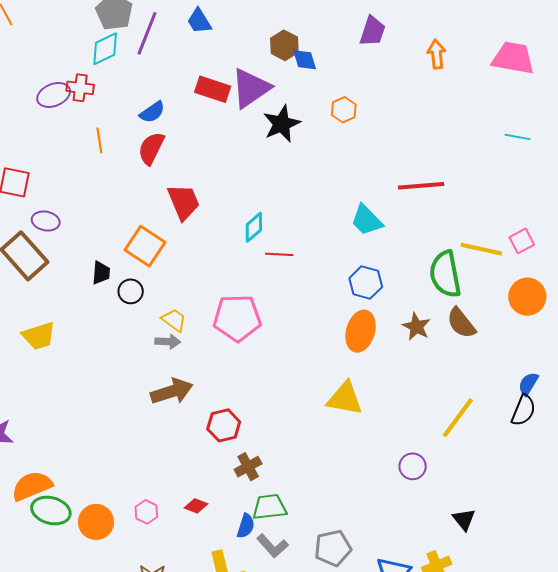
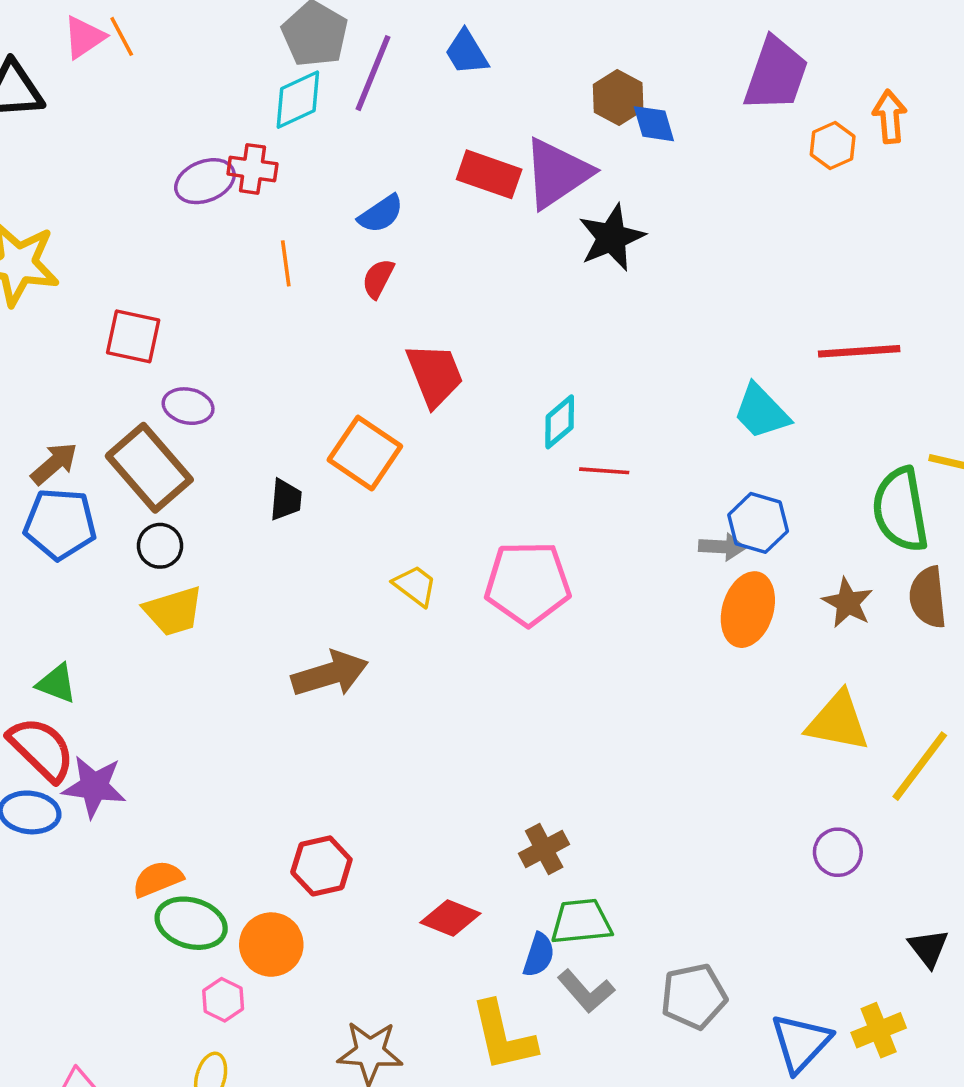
purple trapezoid: (373, 31) -> (776, 74), size x1.4
orange hexagon: (344, 110) -> (833, 146), moved
red semicircle: (151, 148) -> (378, 279), size x0.7
black circle: (131, 291) -> (160, 546), moved
brown semicircle: (461, 323) -> (928, 597), turned 32
gray arrow: (168, 342) -> (722, 547), moved
brown arrow: (172, 391) -> (330, 674), moved
yellow triangle: (345, 399) -> (838, 722), moved
red hexagon: (224, 425) -> (321, 866), moved
orange semicircle: (32, 486) -> (158, 879), size x0.7
red diamond: (196, 506) -> (450, 918), size x1.4
pink hexagon: (146, 512) -> (223, 1000), moved

